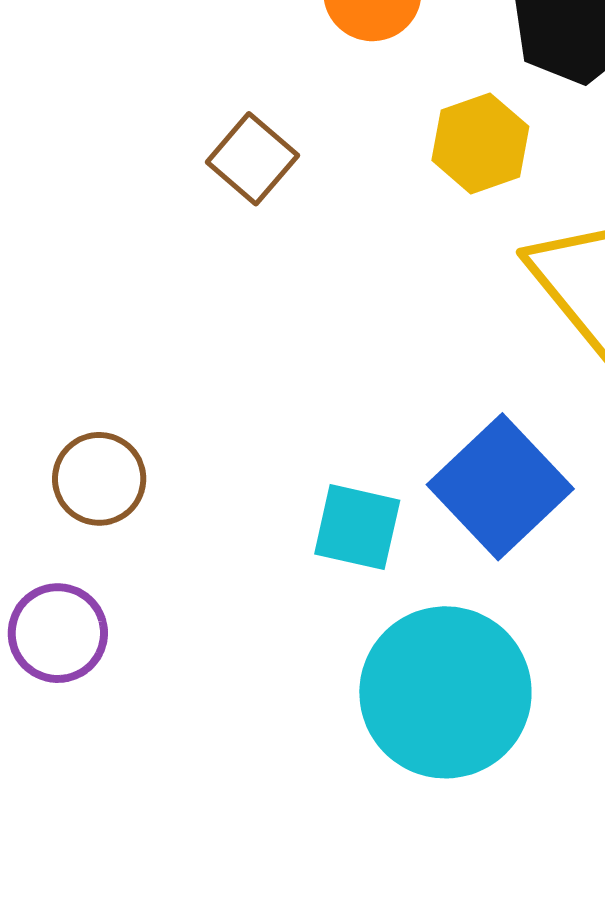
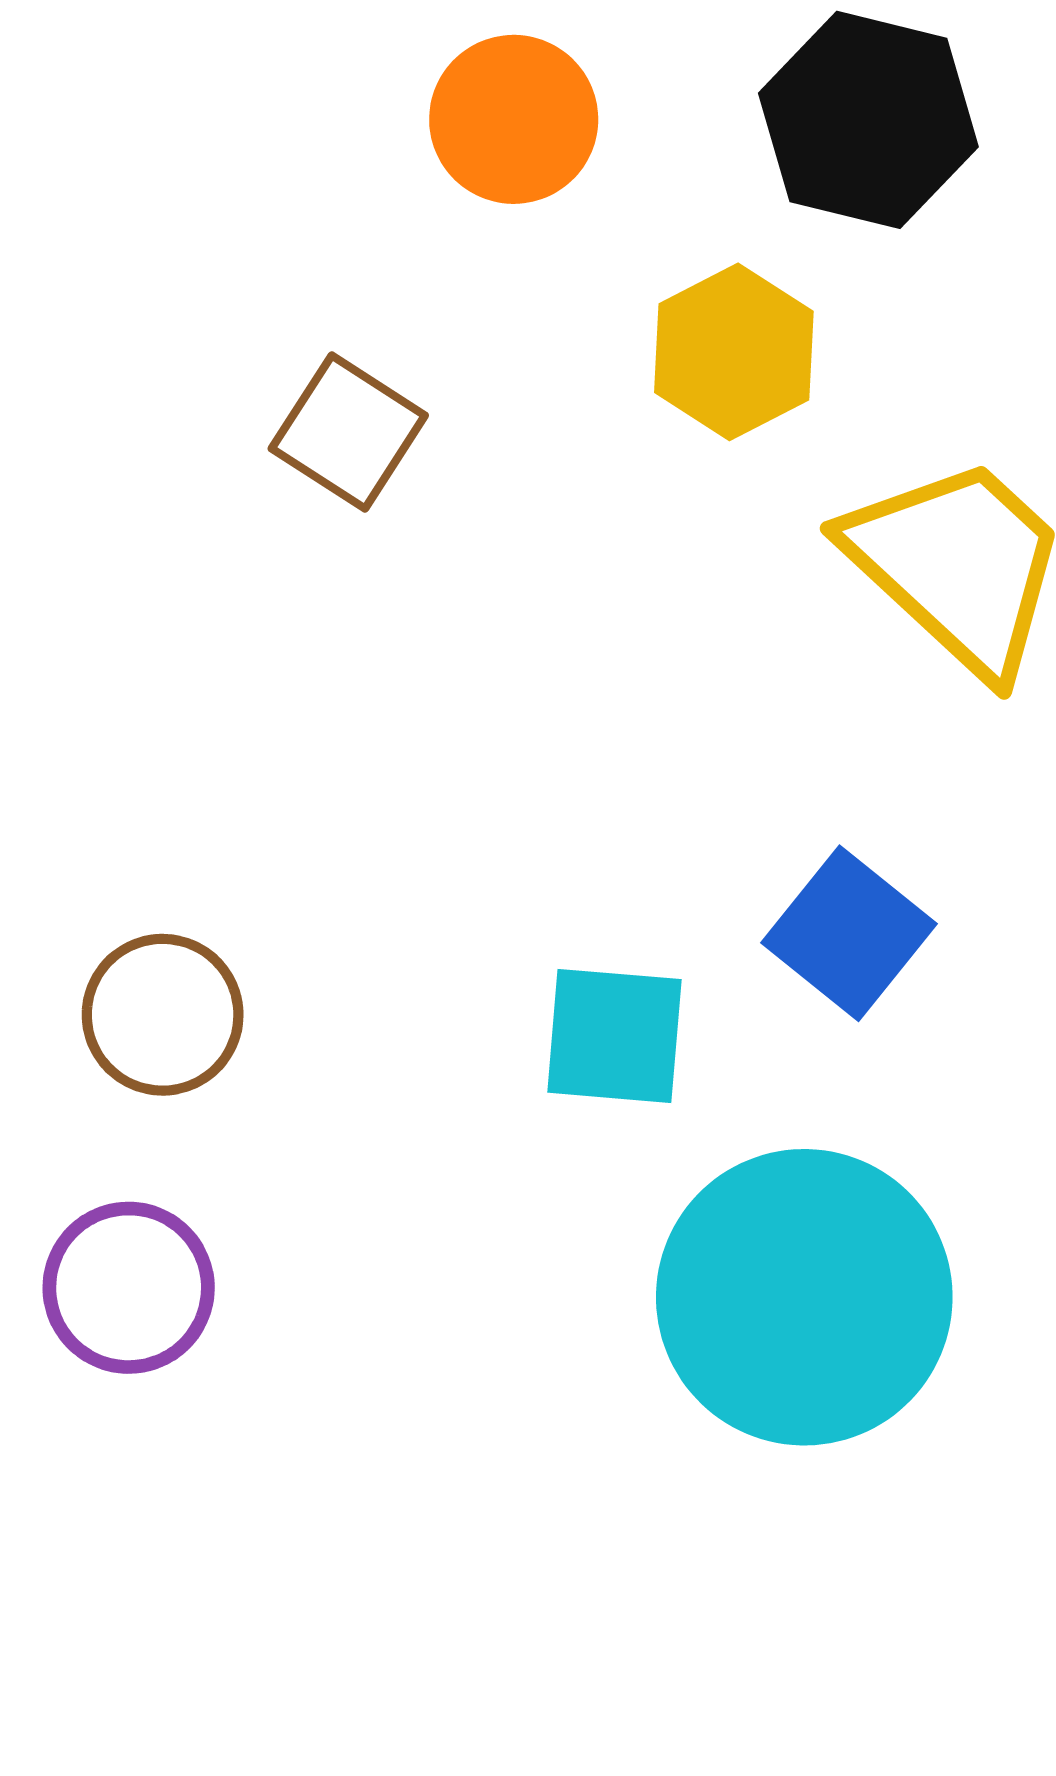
blue square: (500, 487) -> (849, 933), size x0.7

